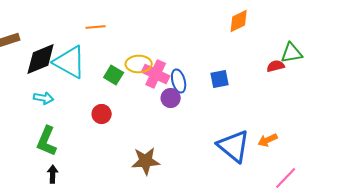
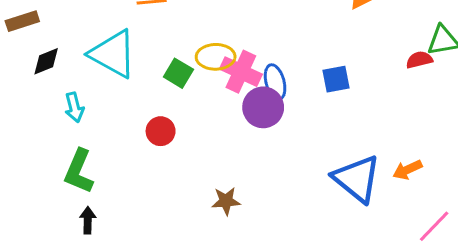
black diamond: (41, 59) -> (46, 61), moved, size x0.6
cyan arrow: (44, 98) -> (74, 107), turned 66
purple circle: (171, 98) -> (263, 107), size x1.4
brown star: (146, 161) -> (226, 201), size x0.7

